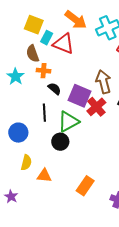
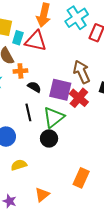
orange arrow: (76, 20) -> (44, 15), turned 75
yellow semicircle: (26, 163) -> (19, 165), turned -112
orange triangle: (44, 176) -> (42, 195), moved, turned -35

